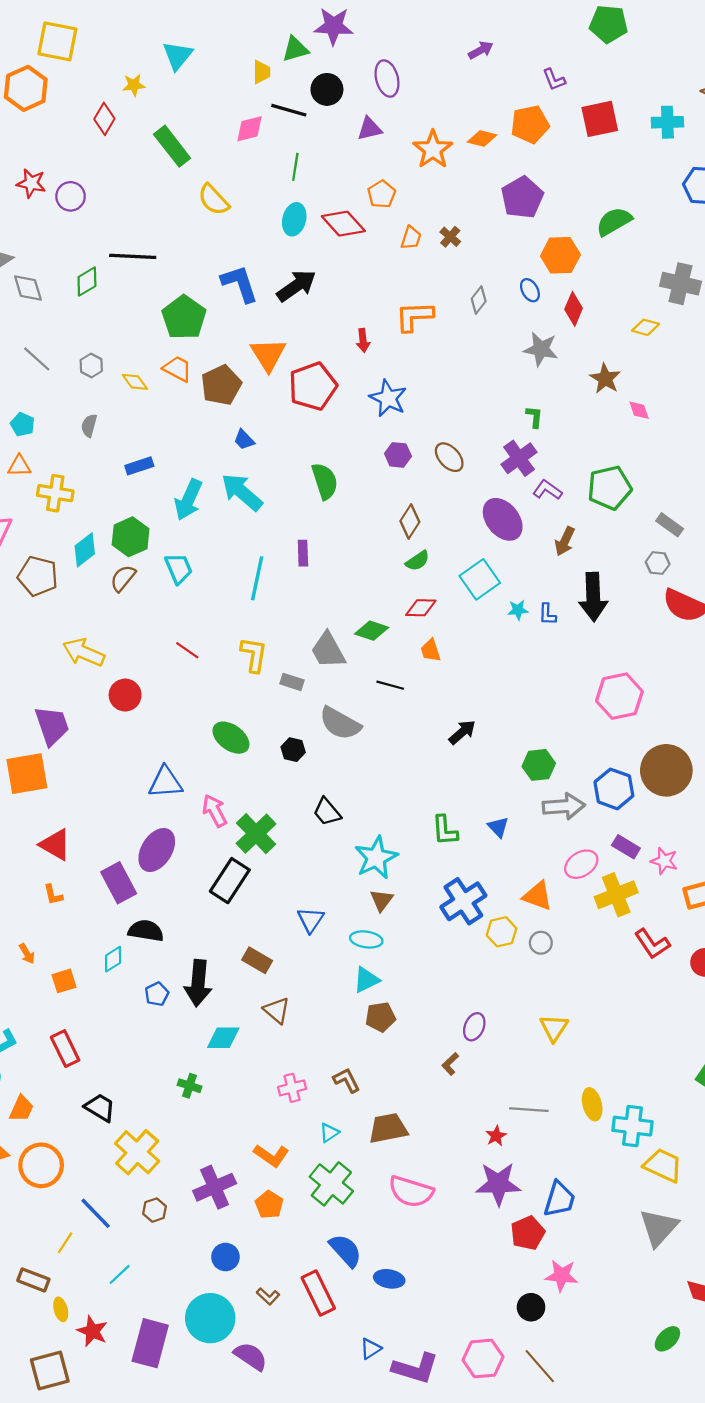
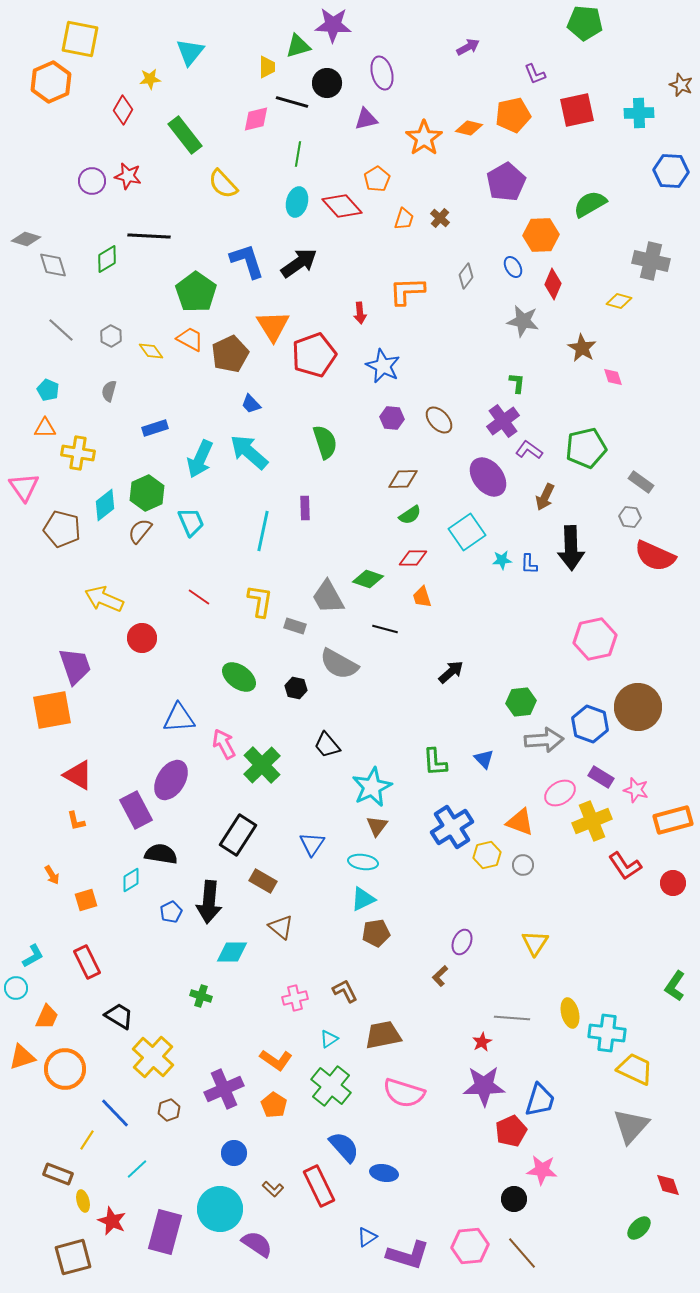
red star: (31, 183) -> (128, 176), moved
brown diamond: (410, 522) -> (403, 479), turned 56
black rectangle: (230, 881) -> (238, 835), moved

